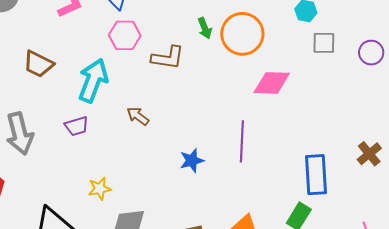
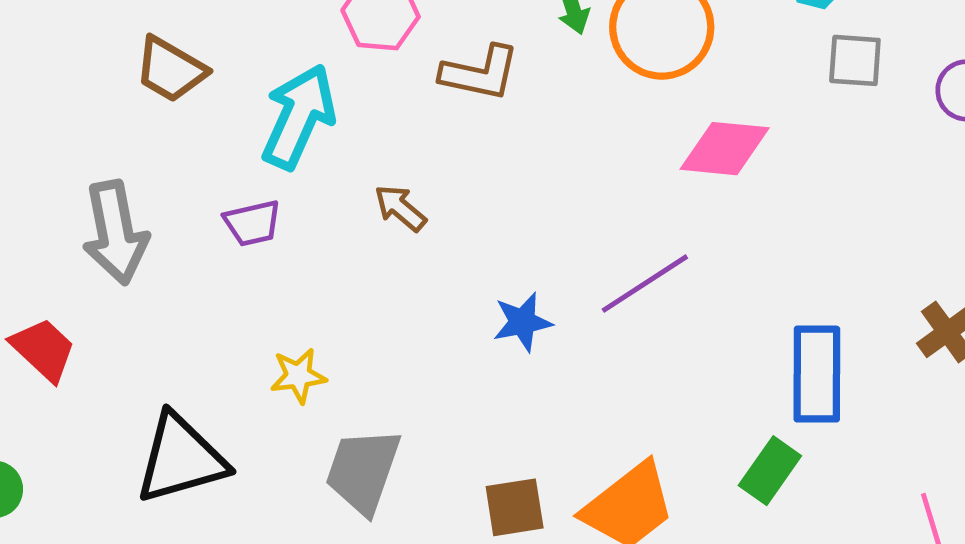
purple line: (242, 141) -> (645, 284), turned 51

